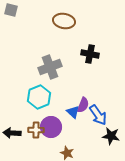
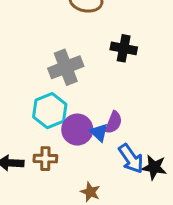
blue arrow: (98, 115) -> (131, 159), moved
purple circle: (51, 127) -> (77, 130), moved

